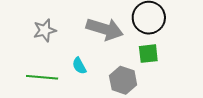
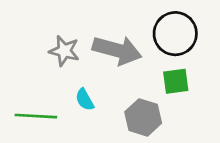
gray star: (45, 30) -> (64, 51), moved, turned 30

